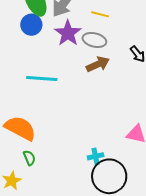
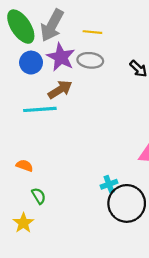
blue circle: (31, 25) -> (31, 63), moved
brown arrow: (98, 64) -> (60, 90), moved
orange semicircle: (20, 128) -> (25, 166), size x0.5

